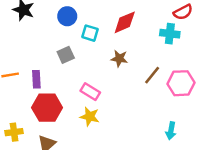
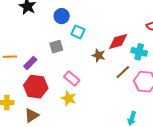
red diamond: (125, 22) -> (118, 41), moved
cyan cross: (170, 34) -> (139, 52), moved
purple rectangle: (36, 79) -> (30, 63), turned 40

